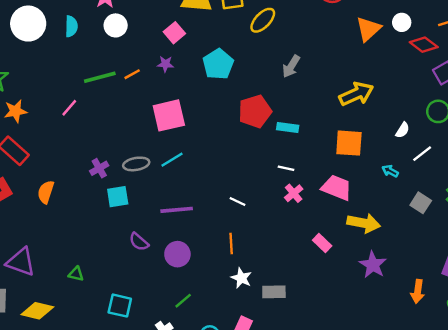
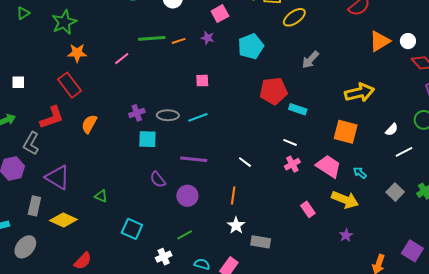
pink square: (169, 115) -> (202, 81), size x0.5
cyan arrow: (390, 171) -> (360, 173), moved
purple star: (373, 265) -> (346, 235), size x0.6

